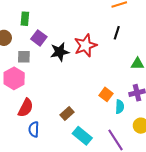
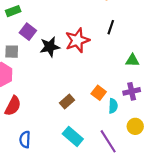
green rectangle: (25, 19) -> (13, 11), turned 64
brown rectangle: (67, 114) -> (67, 102), moved
blue semicircle: (34, 129) -> (25, 140), moved

